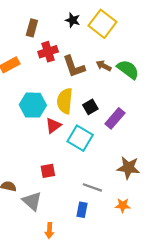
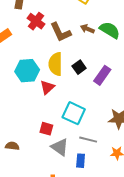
red cross: (48, 52) -> (36, 21), turned -30
cyan square: (80, 138) -> (74, 113), moved
red square: (48, 171) -> (46, 129), turned 32
gray triangle: (32, 201) -> (60, 147), moved

